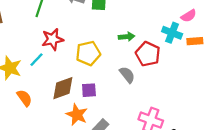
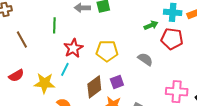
green arrow: (127, 37) -> (151, 25), moved
yellow pentagon: (88, 53) -> (107, 51), turned 30
red pentagon: (148, 54) -> (172, 39), moved

